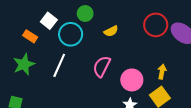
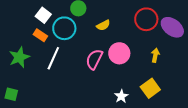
orange rectangle: (30, 36) -> (40, 35), moved
yellow arrow: (162, 72) -> (155, 55), moved
pink circle: (132, 80) -> (119, 53), moved

